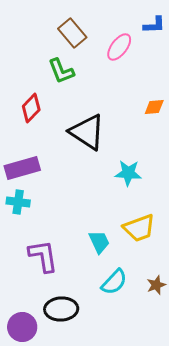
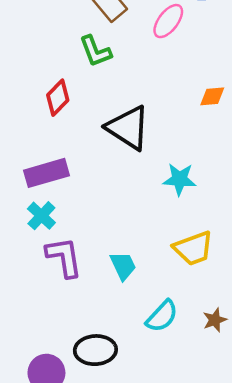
cyan cross: (18, 202) -> (41, 216), turned 35
cyan trapezoid: (99, 242) -> (123, 266), moved
purple L-shape: (43, 256) -> (64, 257), moved

